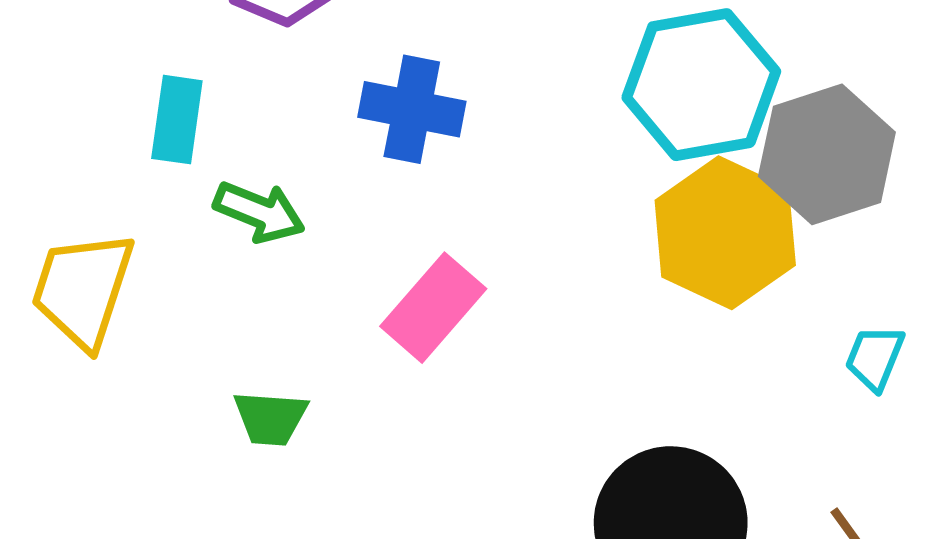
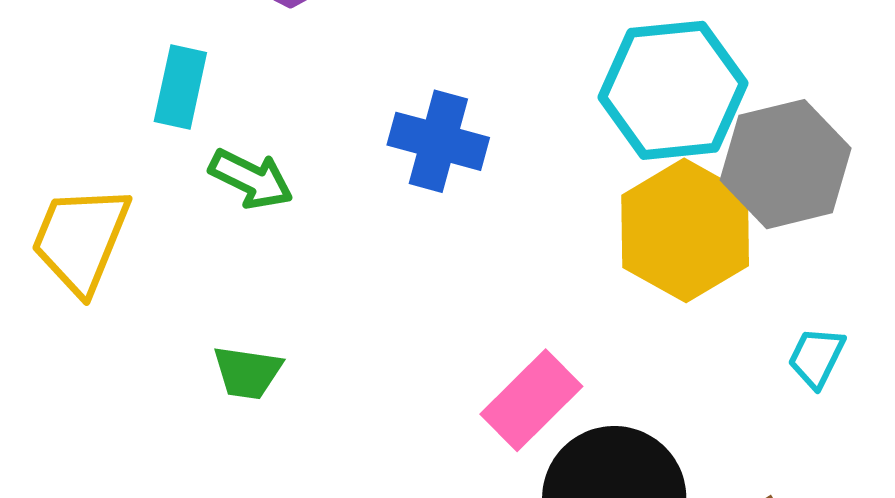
blue cross: (412, 109) -> (438, 141), moved
pink rectangle: (433, 308) -> (531, 400), moved

